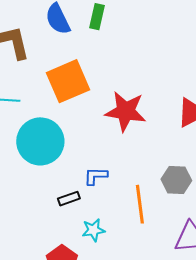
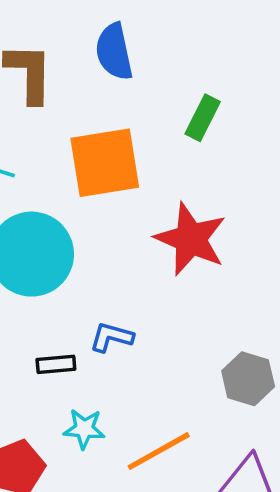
green rectangle: (97, 17) -> (203, 118), moved
orange line: (140, 204) -> (159, 451), moved, turned 54

